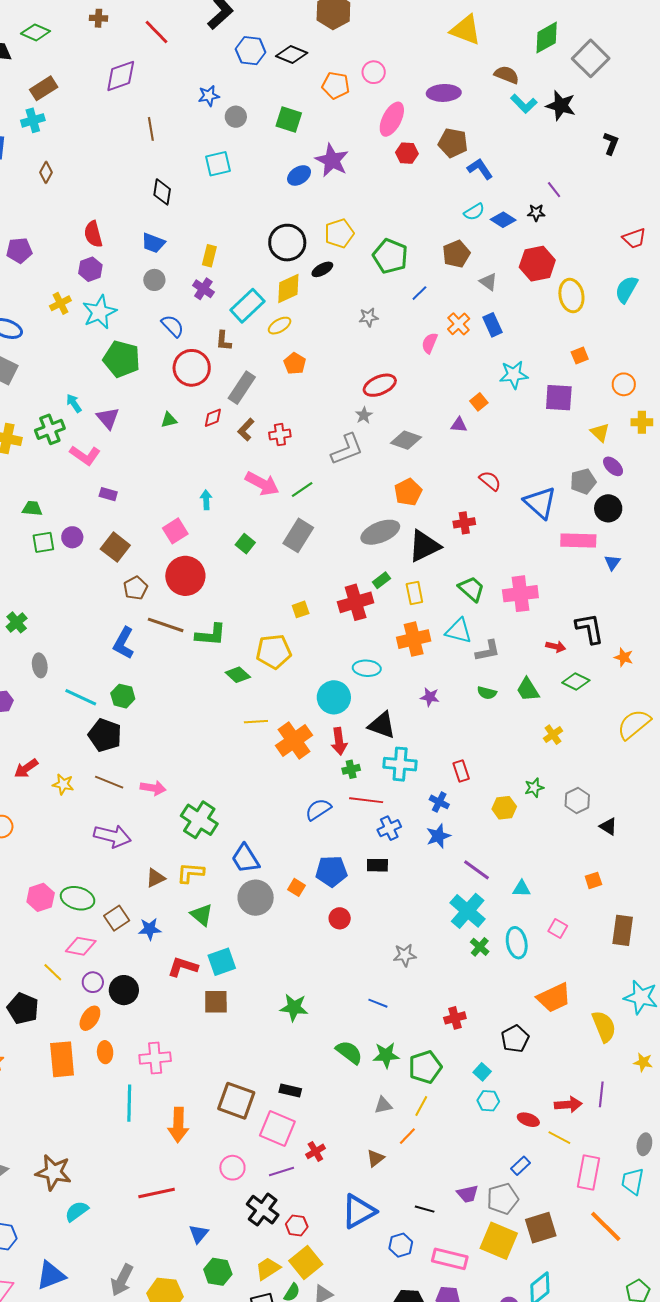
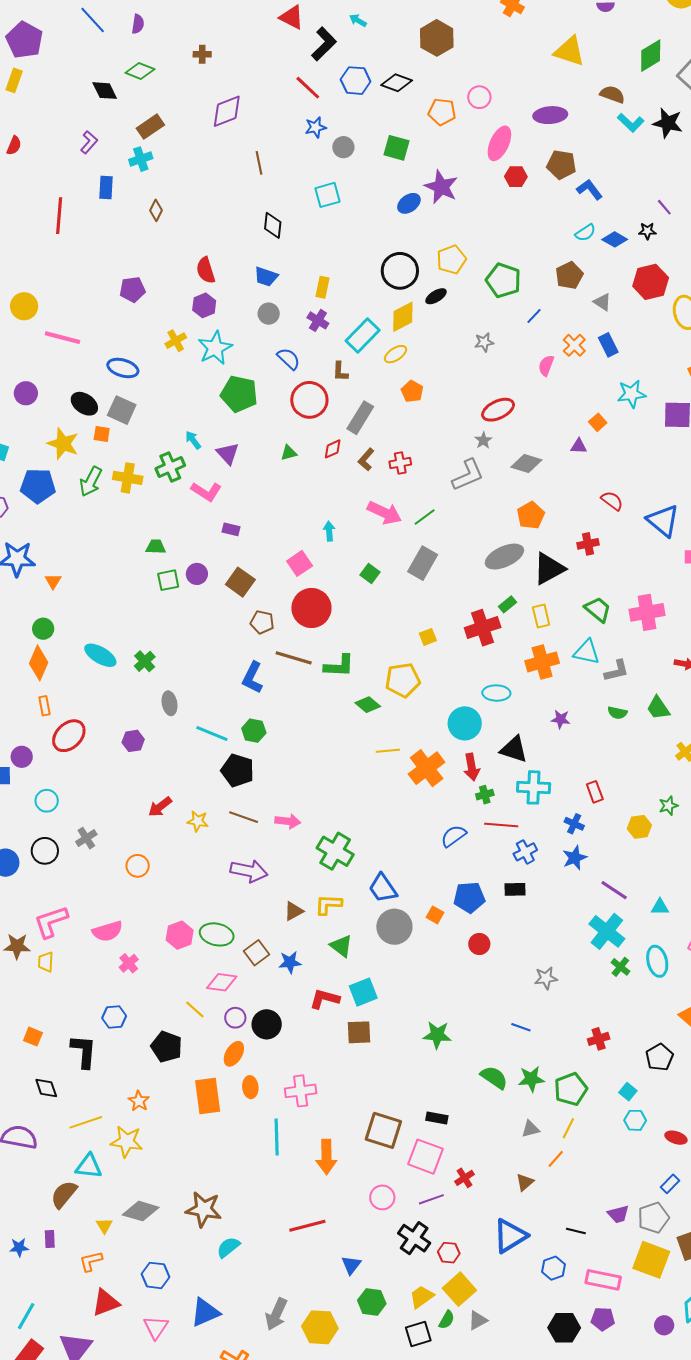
red line: (157, 32) -> (308, 88), moved
brown pentagon: (135, 588) -> (262, 622), turned -30

